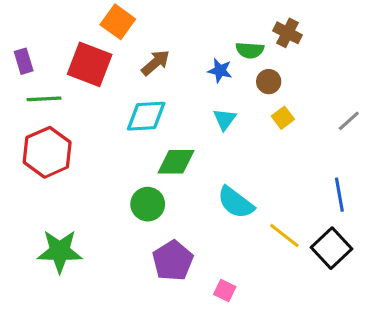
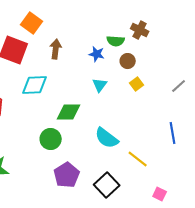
brown arrow: (156, 63) -> (56, 49), turned -42
cyan diamond: (146, 116) -> (35, 85), moved
black square: (332, 248) -> (107, 185), moved
pink square: (225, 291) -> (160, 194), moved

